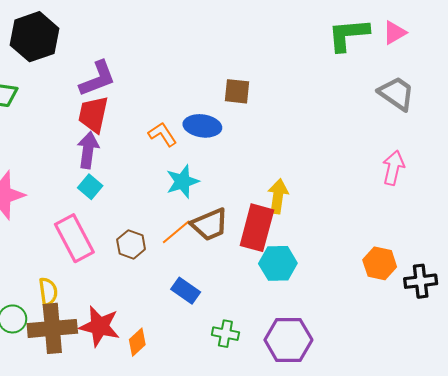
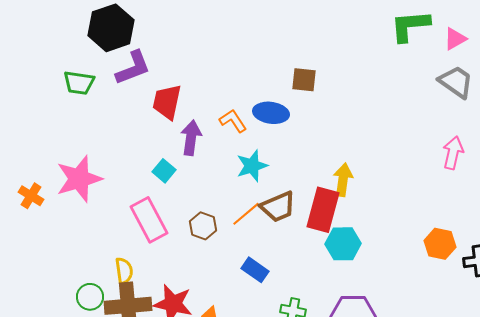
pink triangle: (394, 33) -> (455, 39), moved
purple L-shape: (97, 79) -> (133, 68), moved
purple arrow: (88, 150) -> (191, 138), moved

